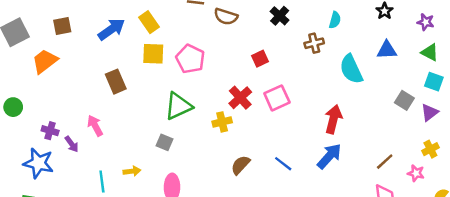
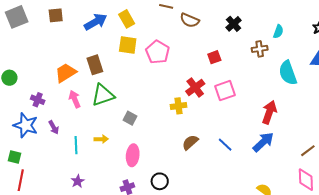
orange trapezoid: (45, 61) -> (66, 73), moved
green triangle: (178, 106) -> (103, 95), moved
purple arrow: (72, 144) -> (54, 127), moved

